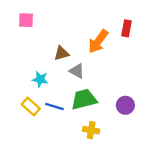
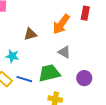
gray triangle: (77, 71) -> (64, 52), moved

